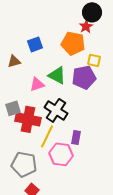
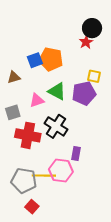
orange pentagon: (73, 43) -> (51, 59), moved
gray square: (13, 108) -> (13, 112), moved
yellow line: (47, 136) -> (44, 176), moved, turned 65

